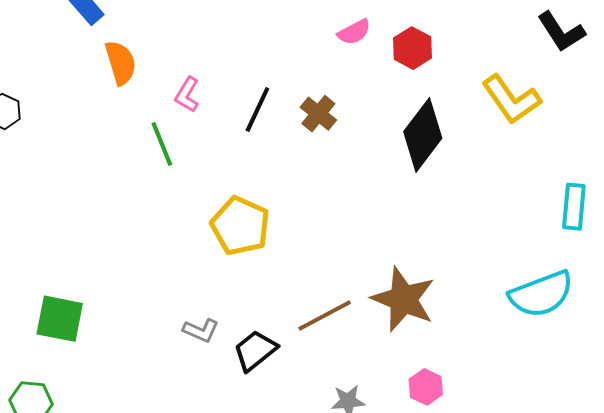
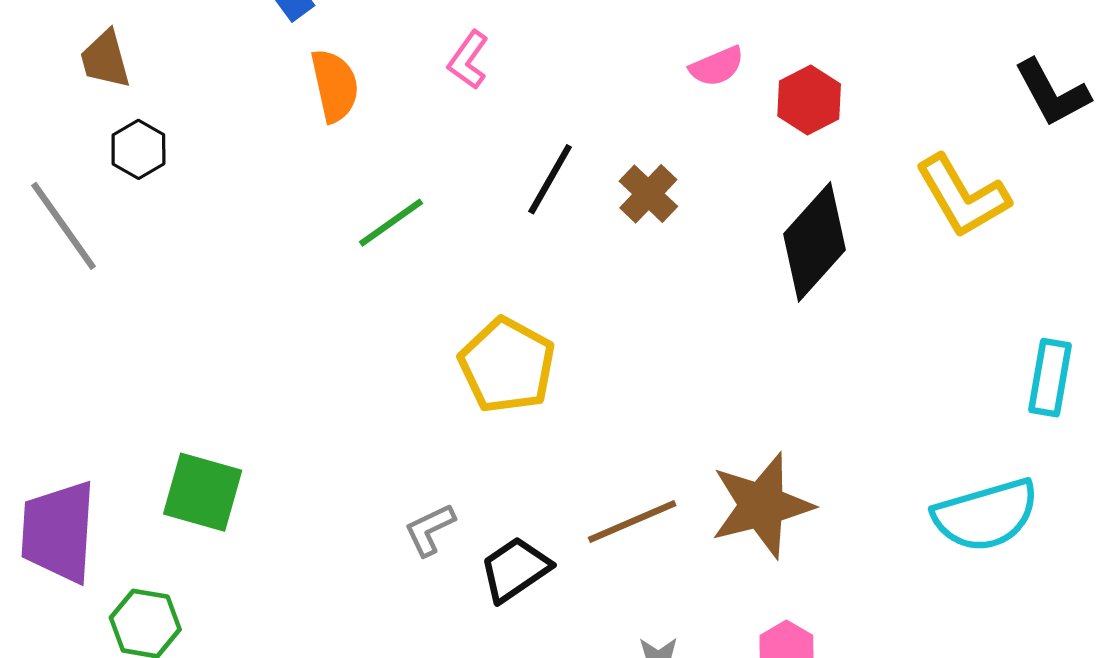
pink L-shape: (187, 95) -> (468, 60), moved
green line: (162, 144) -> (391, 223), turned 72
brown star: (403, 299) -> (762, 505), turned 30
gray L-shape: (201, 330) -> (430, 530), turned 126

